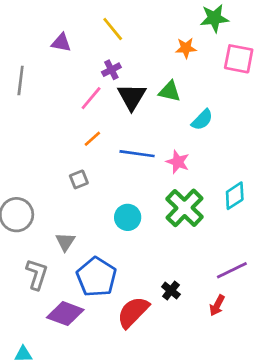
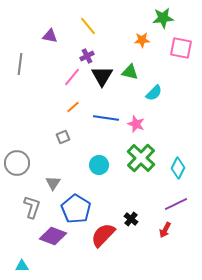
cyan diamond: (235, 196) -> (178, 168), moved, turned -30

